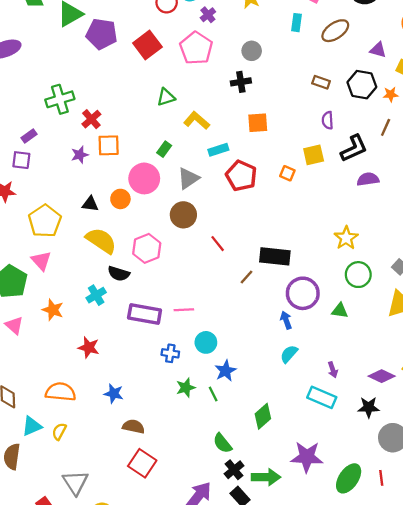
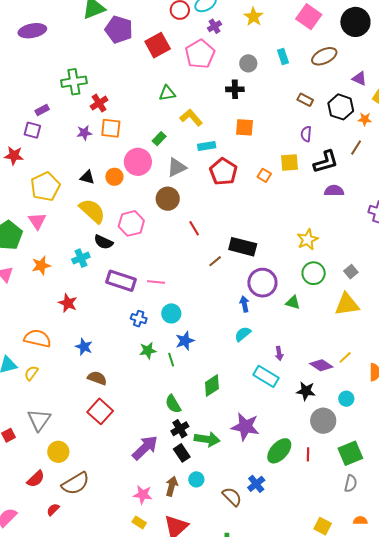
cyan rectangle: (296, 23) -> (283, 57), moved, turned -35
orange star: (53, 310) -> (41, 265), turned 30

